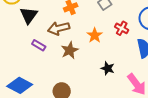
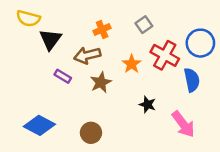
red cross: (122, 28) -> (165, 55), size x1.6

